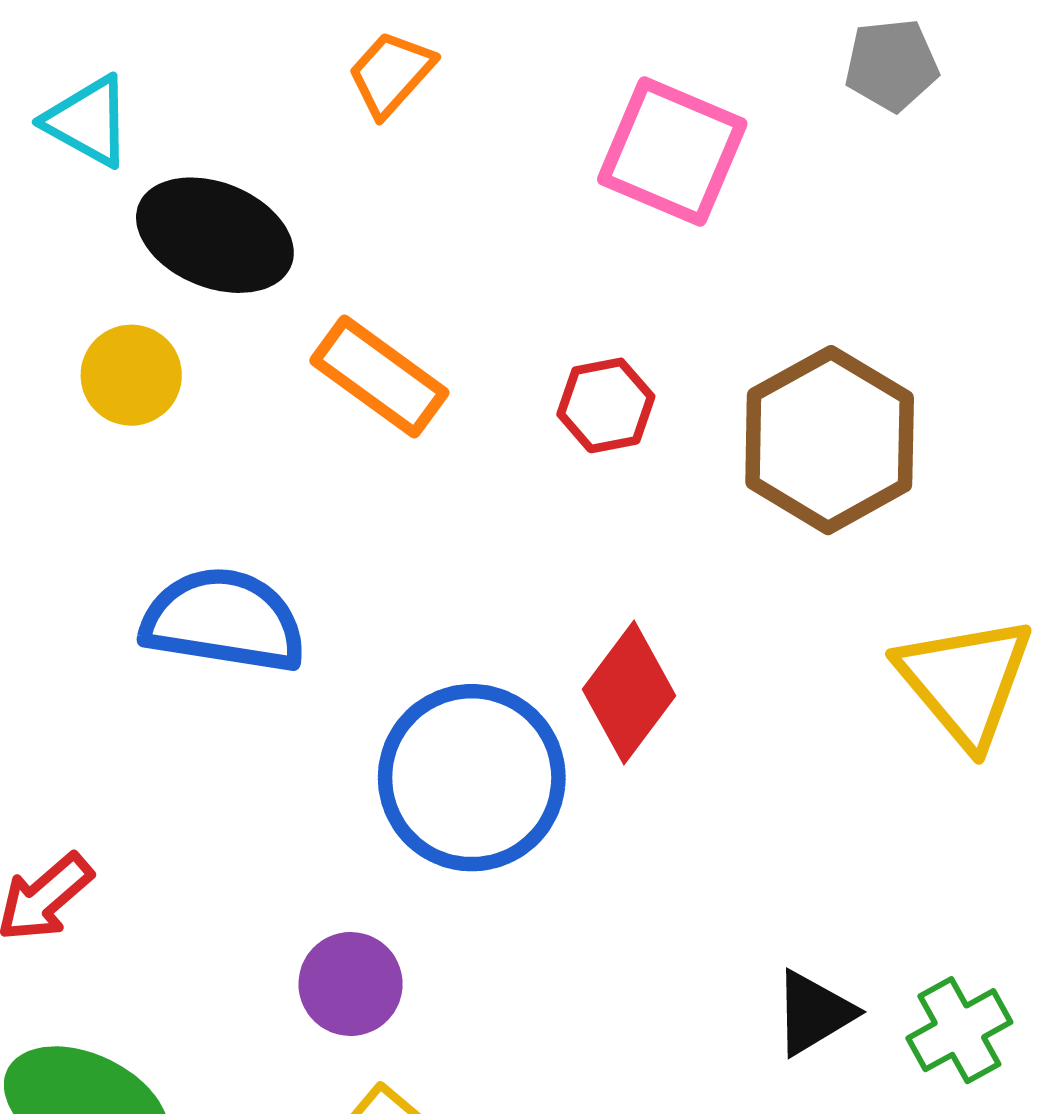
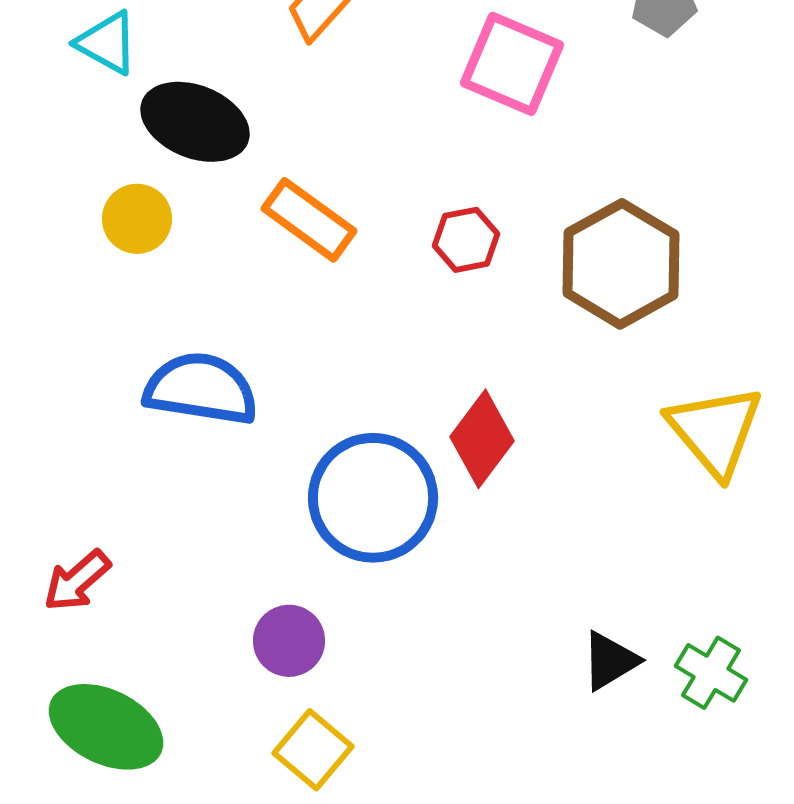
green cross: (959, 1030) -> (711, 673), turned -30

